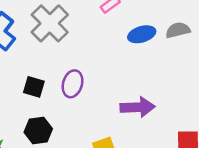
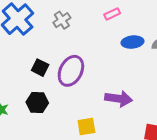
gray cross: (50, 23) -> (62, 20), size x0.6
purple ellipse: (73, 84) -> (71, 71), size x1.4

